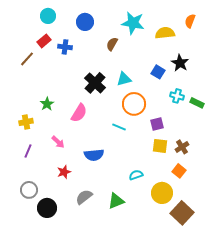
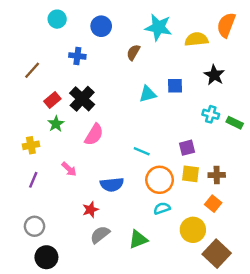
orange semicircle: (190, 21) -> (226, 25), size x1.5
red rectangle: (44, 41) -> (52, 100), moved
blue square: (158, 72) -> (175, 86), moved, turned -32
black cross: (95, 83) -> (82, 99), moved
orange circle: (134, 104) -> (160, 180), moved
brown cross: (182, 147) -> (217, 175), turned 32
red star: (64, 172) -> (90, 210), moved
black circle: (47, 208) -> (46, 257), moved

